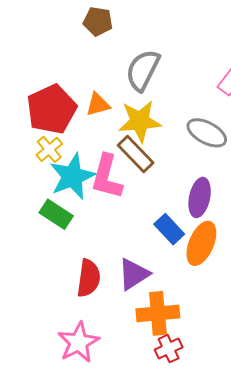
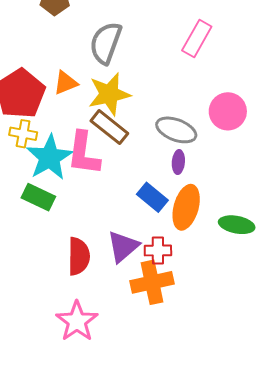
gray ellipse: (207, 133) -> (176, 130), moved
yellow cross: (49, 149) -> (23, 134), turned -32
purple ellipse: (200, 198) -> (178, 162), size x0.6
red cross: (169, 349) -> (158, 250), moved, turned 32

